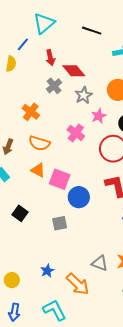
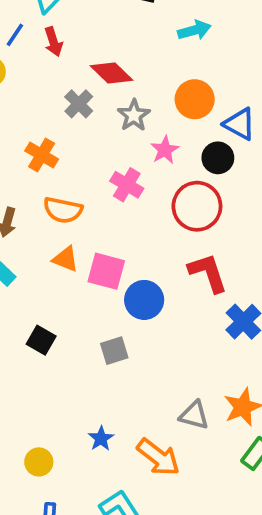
red arrow: (50, 58) -> (53, 42), moved

